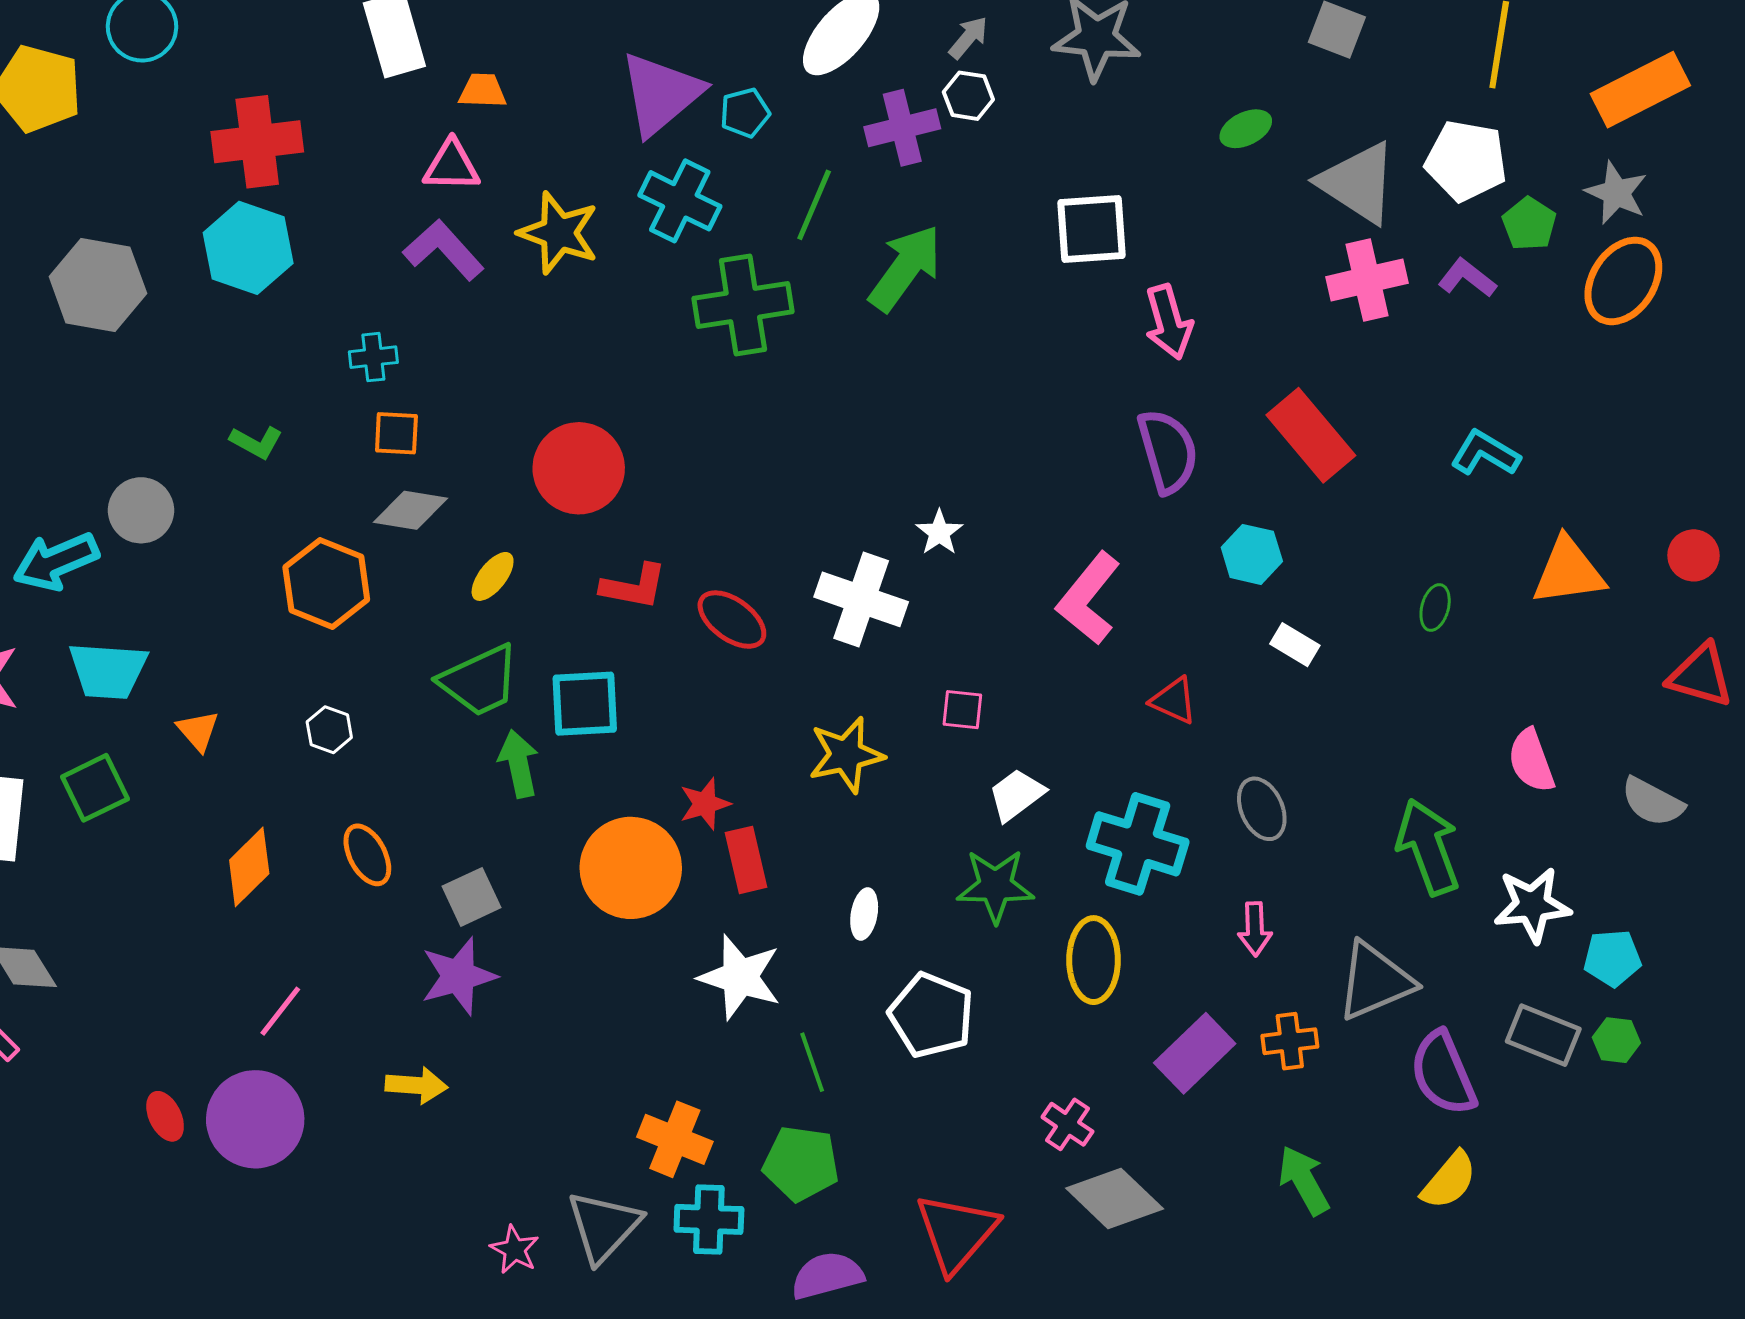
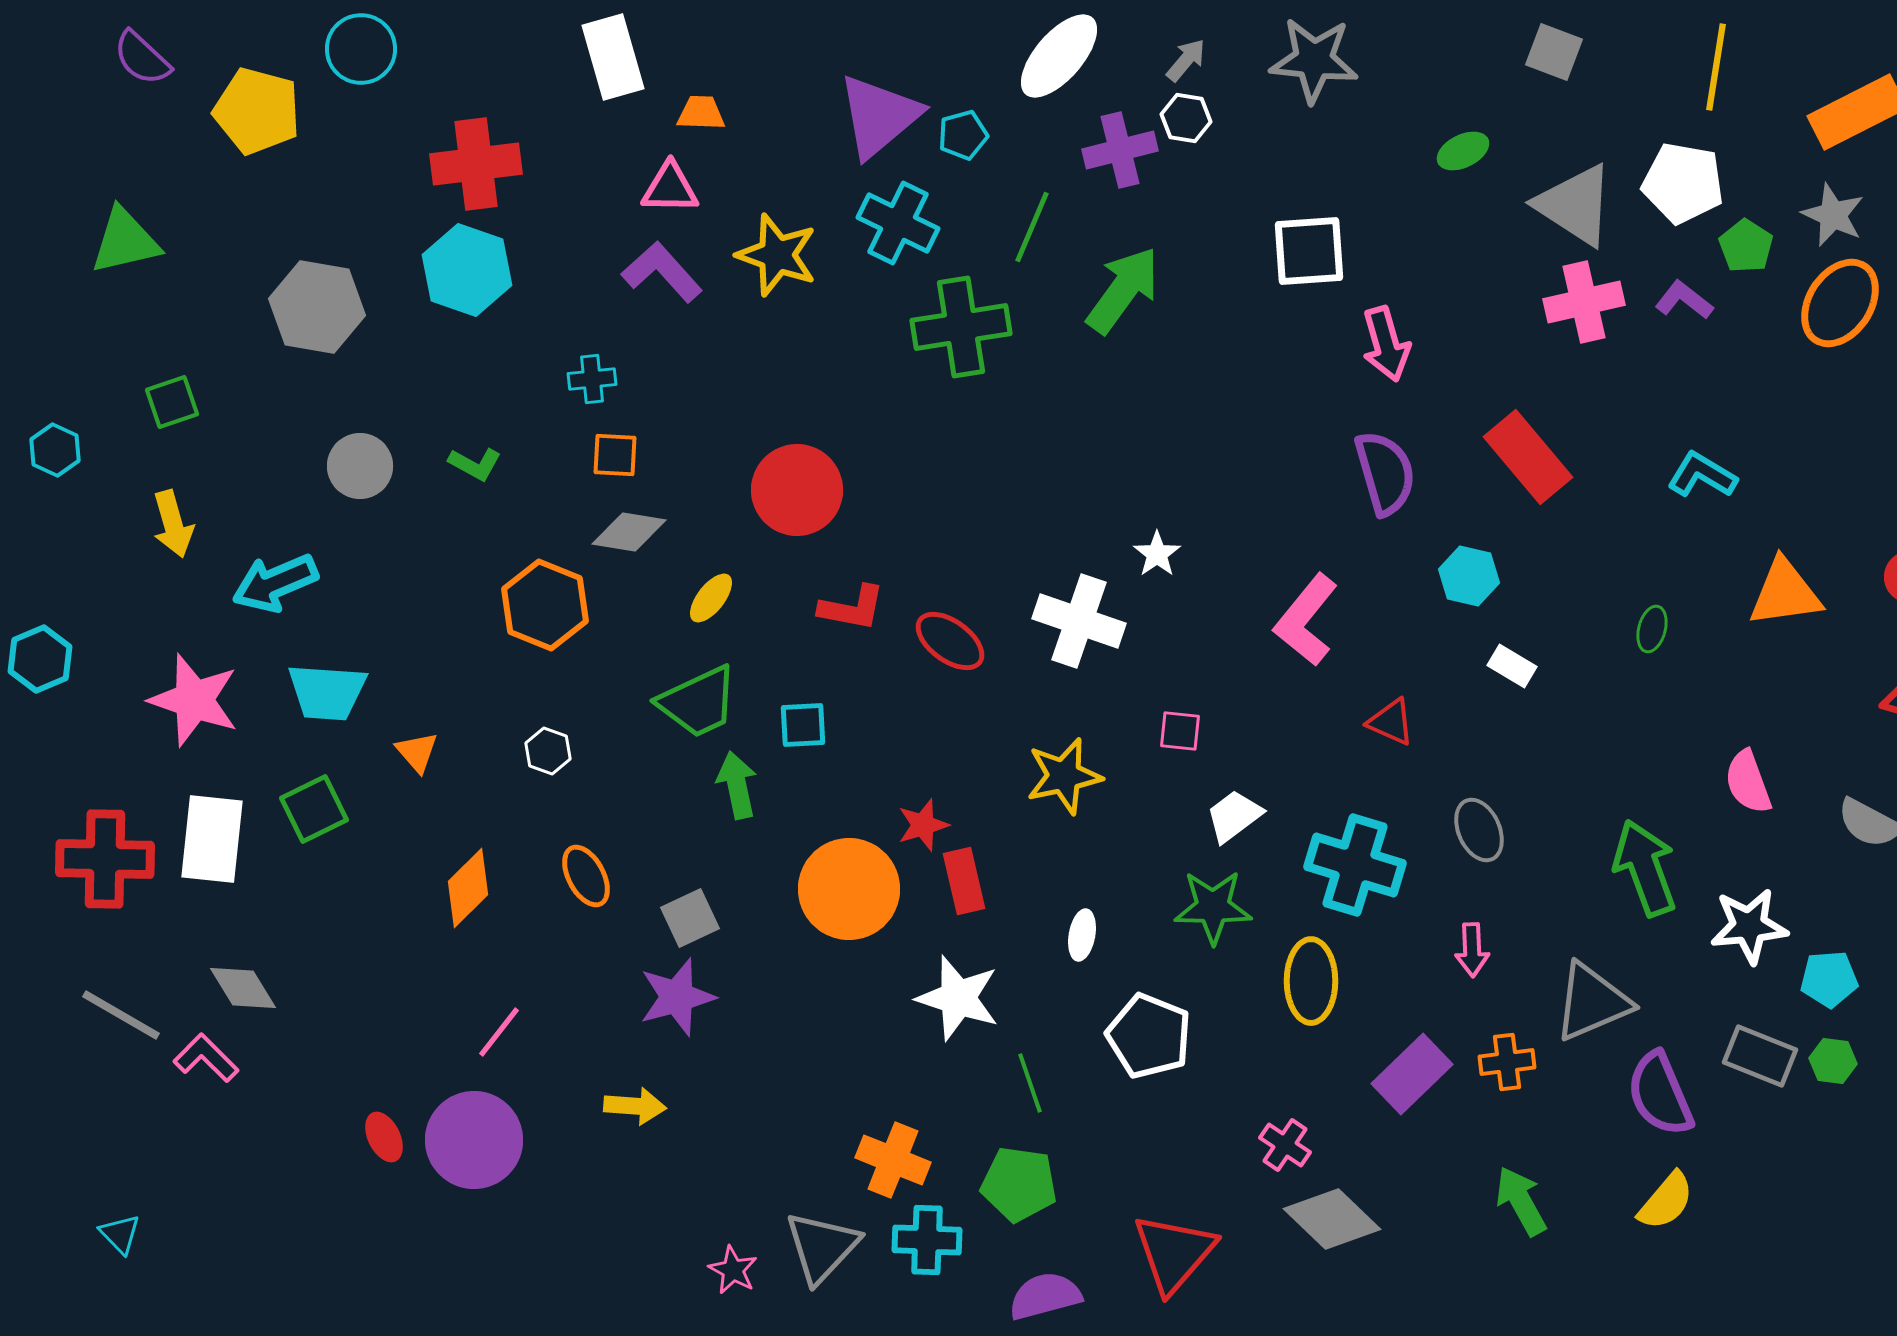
gray circle: (141, 510) -> (360, 466), moved
cyan square: (585, 704) -> (803, 725), size x0.7

